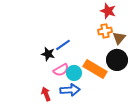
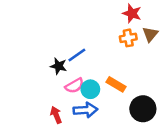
brown triangle: (119, 38) -> (150, 34), moved
black circle: (117, 60) -> (143, 109), moved
orange rectangle: (95, 69) -> (116, 84), size x0.7

